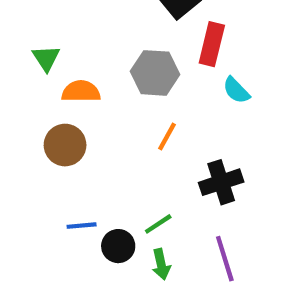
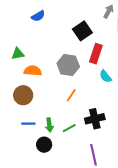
green triangle: (46, 58) -> (18, 54), turned 48
green line: (158, 224) -> (69, 128), moved
blue line: (82, 226) -> (28, 124), moved
green arrow: (161, 264) -> (49, 125), moved

